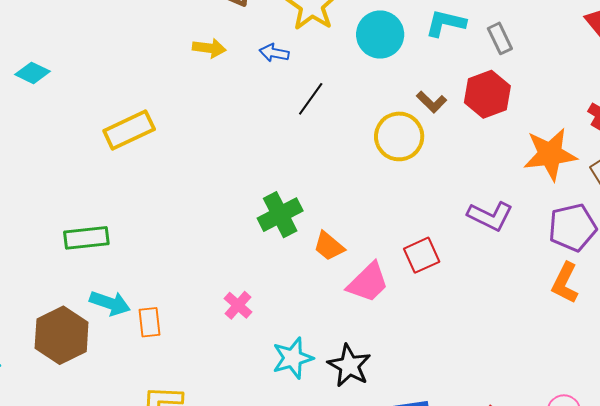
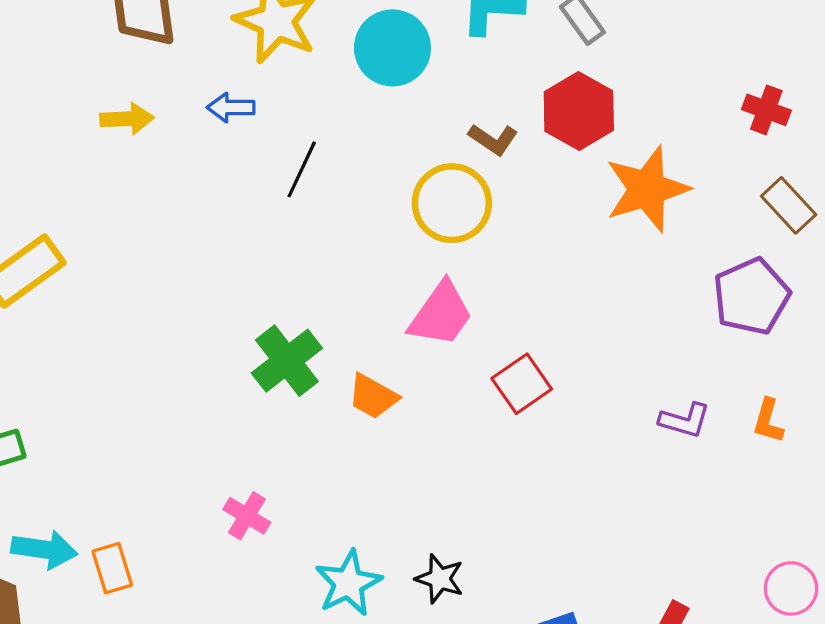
orange star: (550, 154) -> (647, 189), moved
purple L-shape: (490, 216) -> (685, 420), moved, size x0.7
pink trapezoid: (368, 282) -> (441, 314), moved
orange L-shape: (565, 283) -> (768, 421), moved, size x0.7
black star: (349, 366) -> (440, 579), size x0.7

